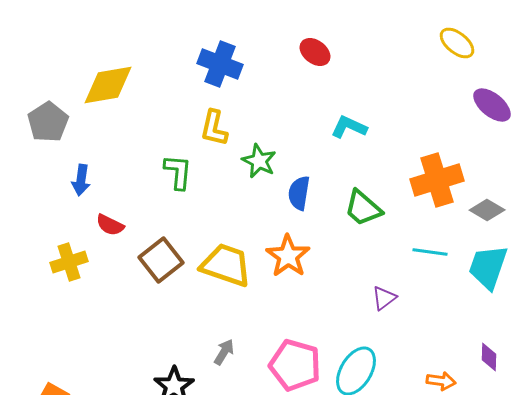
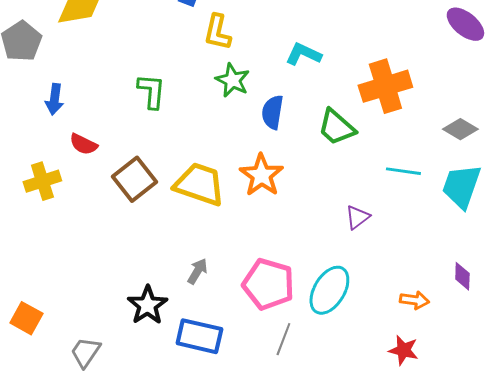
cyan L-shape: (349, 127) -> (303, 54), moved
yellow L-shape: (214, 128) -> (217, 32), moved
orange cross: (437, 180) -> (385, 86), moved

